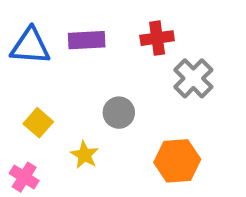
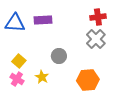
red cross: (157, 38) -> (98, 17), moved
pink cross: (24, 177) -> (17, 79), moved

